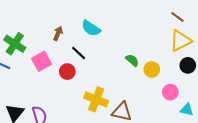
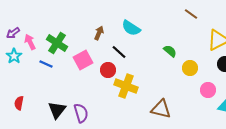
brown line: (177, 17) -> (191, 14), moved
green semicircle: (132, 60) -> (170, 51), moved
yellow cross: (96, 99) -> (126, 86), moved

